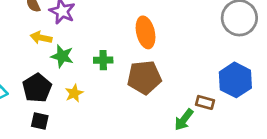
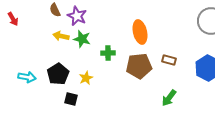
green star: (62, 56) -> (82, 39), moved
brown rectangle: (205, 102) -> (169, 60), moved
black square: (40, 121) -> (71, 99), moved

